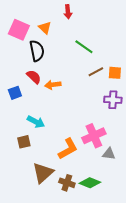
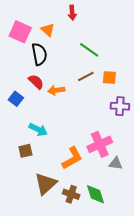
brown line: (96, 72) -> (86, 76), moved
orange square: (115, 73) -> (109, 78), moved
blue square: (15, 93) -> (16, 99), turned -32
green diamond: (90, 183) -> (96, 194), turned 50

